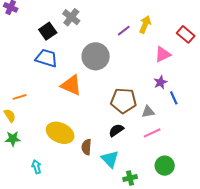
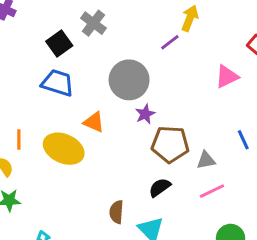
yellow arrow: (145, 25) -> (190, 18), moved
purple star: (160, 82) -> (145, 114), moved
orange triangle: (71, 85) -> (94, 122), size x0.7
orange line: (20, 97) -> (19, 140), turned -72
yellow ellipse: (60, 133) -> (64, 149), moved

